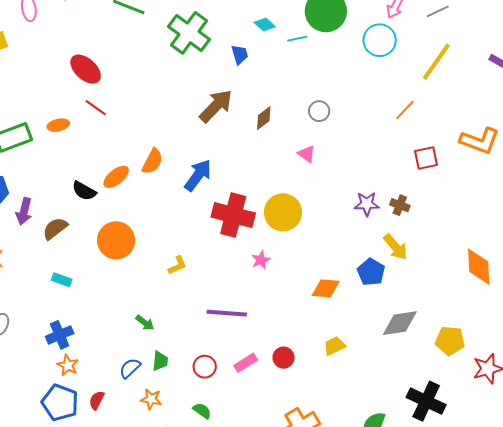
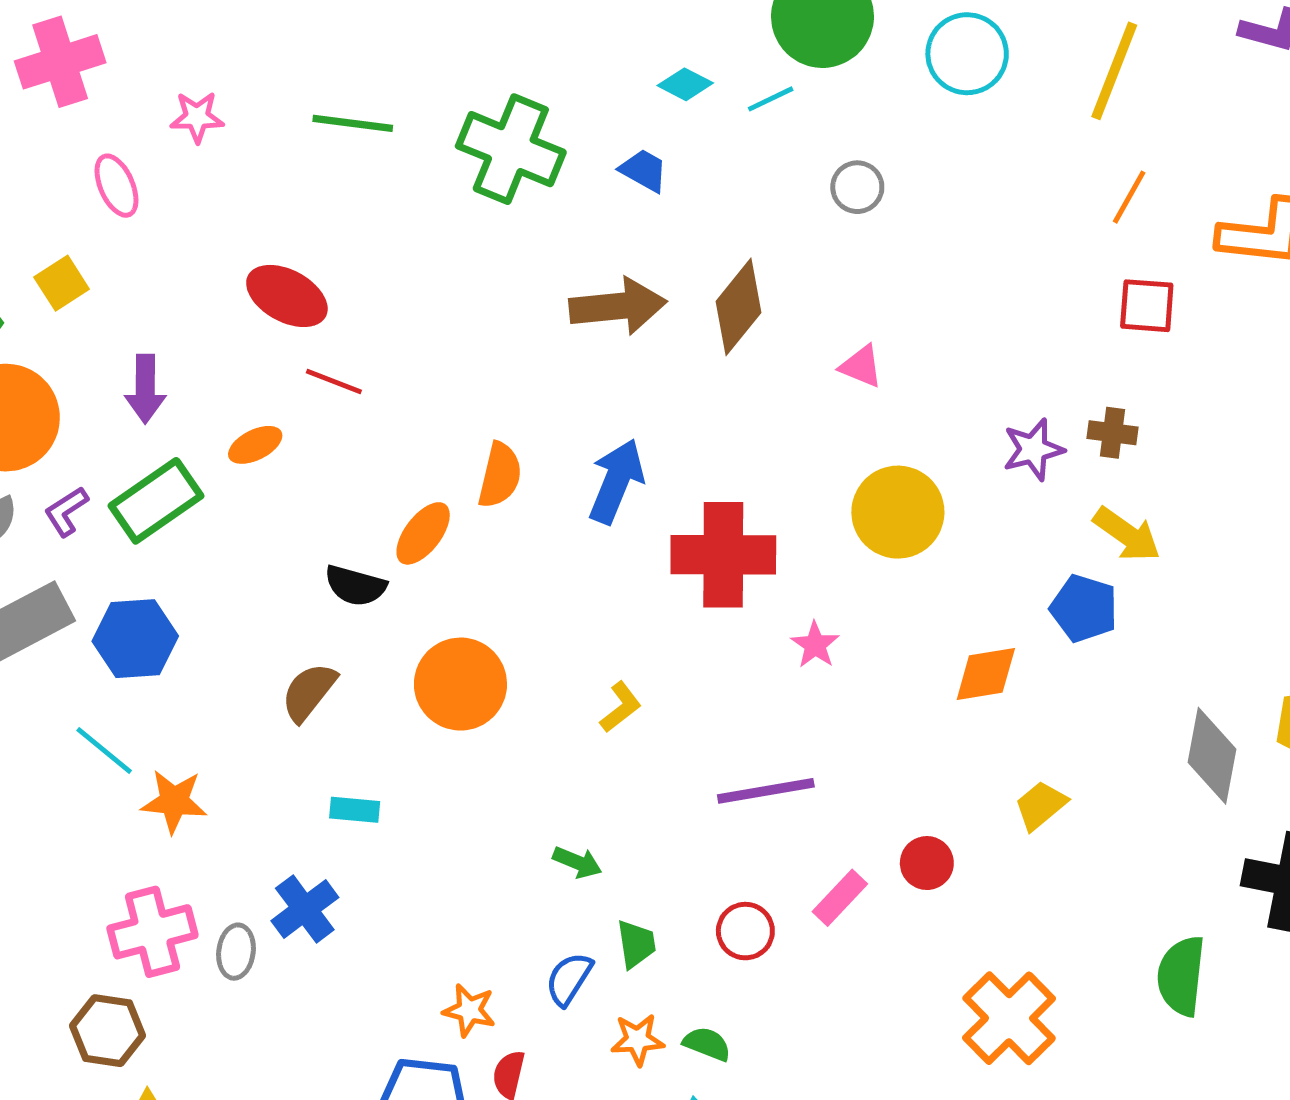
blue trapezoid: (240, 55) -> (644, 170), turned -30
brown arrow: (216, 106) -> (618, 306), turned 54
orange line: (405, 110) -> (1129, 197), moved
gray circle: (319, 111) -> (857, 187), moved
brown diamond: (264, 118) -> (738, 307), size x1.5
red square: (426, 158) -> (1147, 306), turned 30
purple arrow: (24, 211) -> (145, 389), moved
yellow circle: (283, 212) -> (898, 512), moved
gray diamond: (400, 323) -> (1212, 756), moved, turned -57
blue cross: (60, 335) -> (305, 909), moved
orange star: (68, 365) -> (469, 1010), moved
green semicircle: (202, 411) -> (707, 1044), moved

